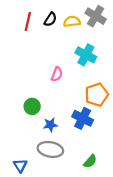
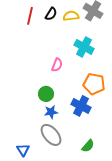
orange pentagon: (97, 95) -> (94, 84), turned 30
green circle: (32, 106) -> (46, 94), moved
gray ellipse: (50, 149) -> (51, 135), turned 40

